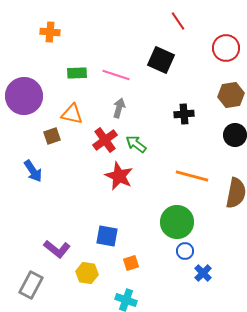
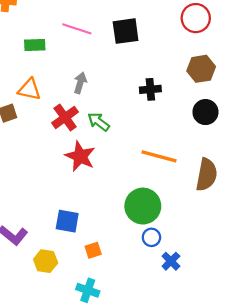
black square: (161, 60) -> (126, 31), turned -32
pink line: (116, 75) -> (77, 29), moved

